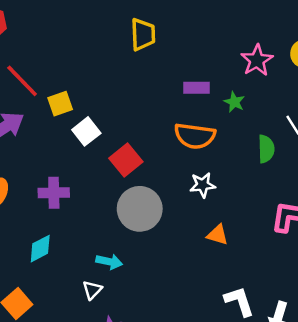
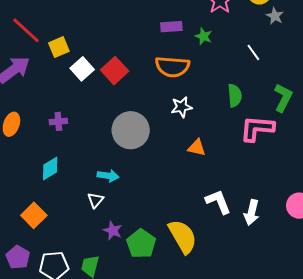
green semicircle: (266, 149) -> (235, 96), moved
red square: (126, 160) -> (115, 71), moved
purple cross: (54, 193) -> (58, 121), size x0.7

